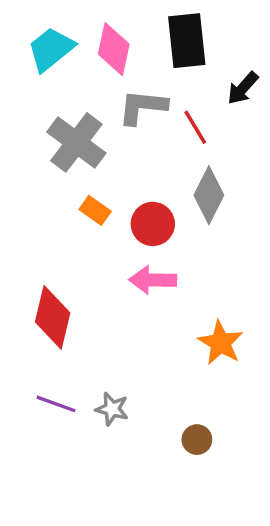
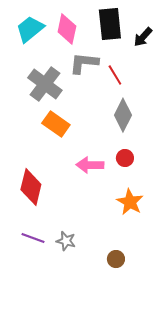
black arrow: (243, 88) -> (143, 37), moved
orange rectangle: (95, 210) -> (56, 124), size x1.5
red circle: (153, 224) -> (125, 158), moved, size x0.7

